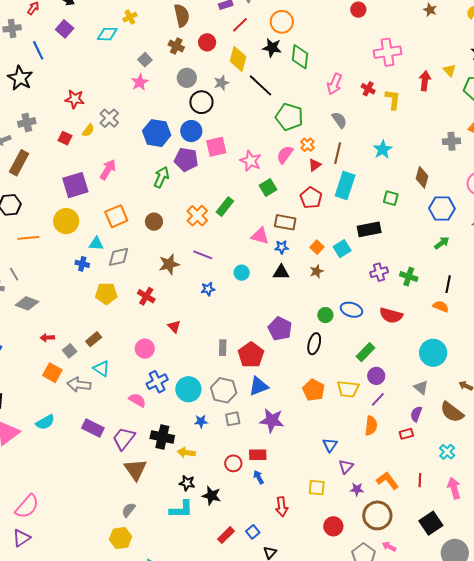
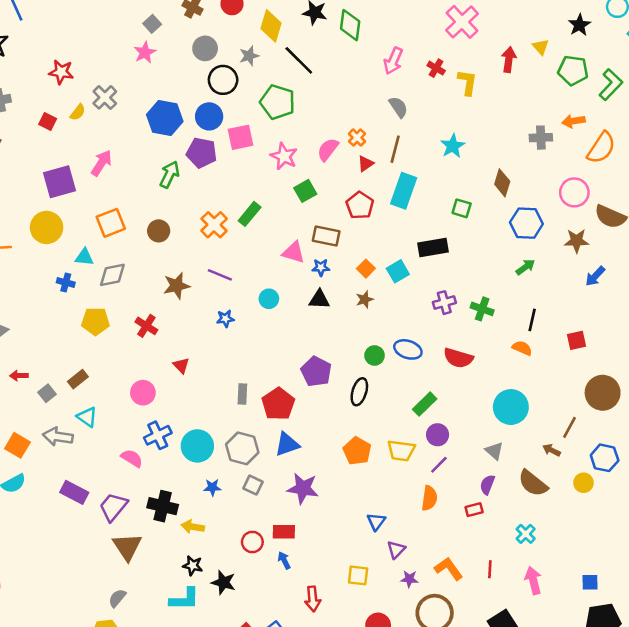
pink cross: (388, 52) -> (462, 22), turned -36
green pentagon: (289, 117) -> (278, 102), moved
orange square: (52, 373) -> (17, 445), moved
gray square: (233, 419) -> (253, 485), turned 35

